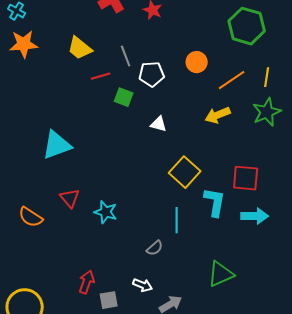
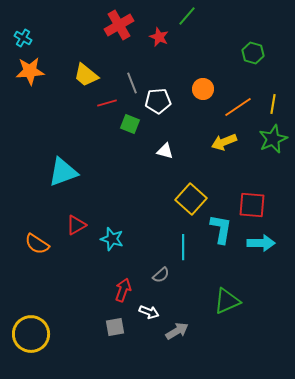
green hexagon: (247, 26) -> (253, 53), size x0.6
red triangle: (70, 198) -> (76, 225), turned 40
red arrow: (87, 282) -> (123, 290), moved

